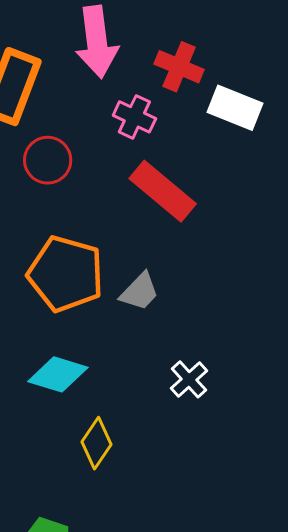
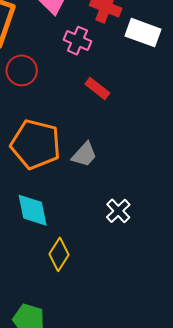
red rectangle: (163, 191) -> (97, 88), size x0.6
cyan diamond: (58, 374) -> (33, 210), turned 63

